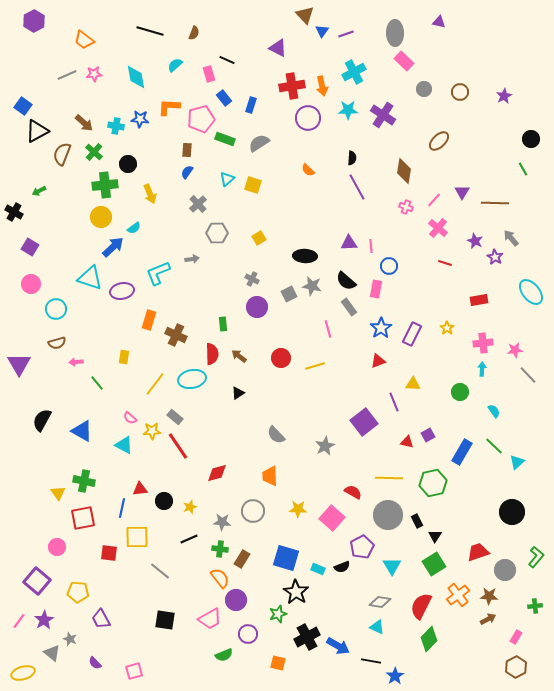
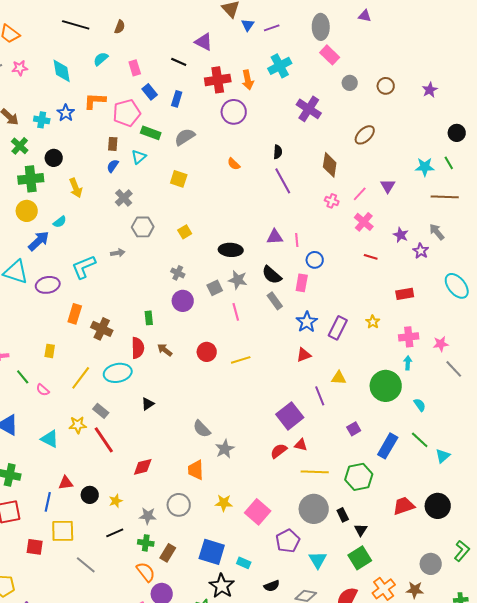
black line: (227, 60) -> (179, 62), moved
cyan star: (348, 110) -> (425, 167), moved
blue star: (140, 119) -> (66, 113), turned 30
cyan triangle: (227, 179) -> (139, 157), moved
brown line: (495, 203) -> (445, 197), moved
pink line: (328, 329) -> (236, 312), moved
green circle: (460, 392) -> (386, 386), size x1.8
black triangle: (238, 393) -> (148, 404), moved
pink semicircle: (130, 418) -> (43, 390), moved
red triangle: (407, 442) -> (301, 445), moved
gray star: (325, 446) -> (225, 449), moved
red semicircle: (353, 492) -> (279, 451), moved, turned -66
red trapezoid: (478, 552) -> (404, 506), moved
black semicircle: (342, 567) -> (272, 586), moved

